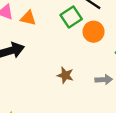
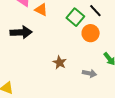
green square: (71, 17) -> (75, 17), turned -30

